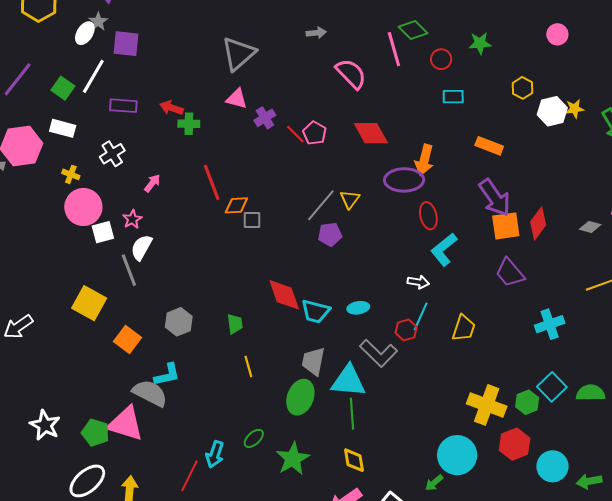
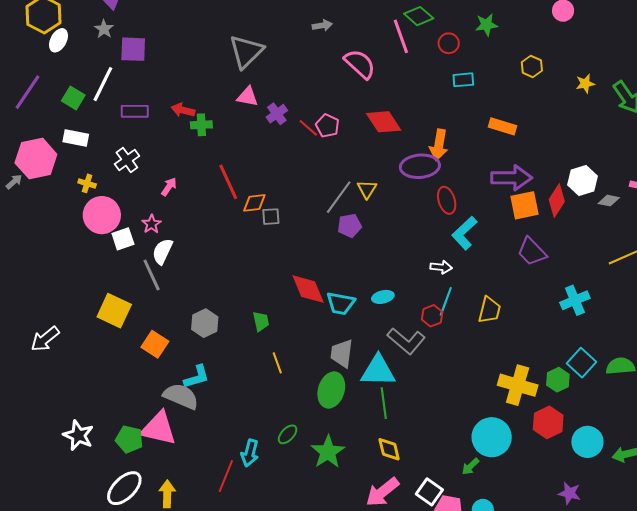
white ellipse: (85, 33) -> (58, 40), moved
white hexagon: (552, 111) -> (583, 181), moved
purple arrow: (495, 198) -> (512, 178), turned -51

